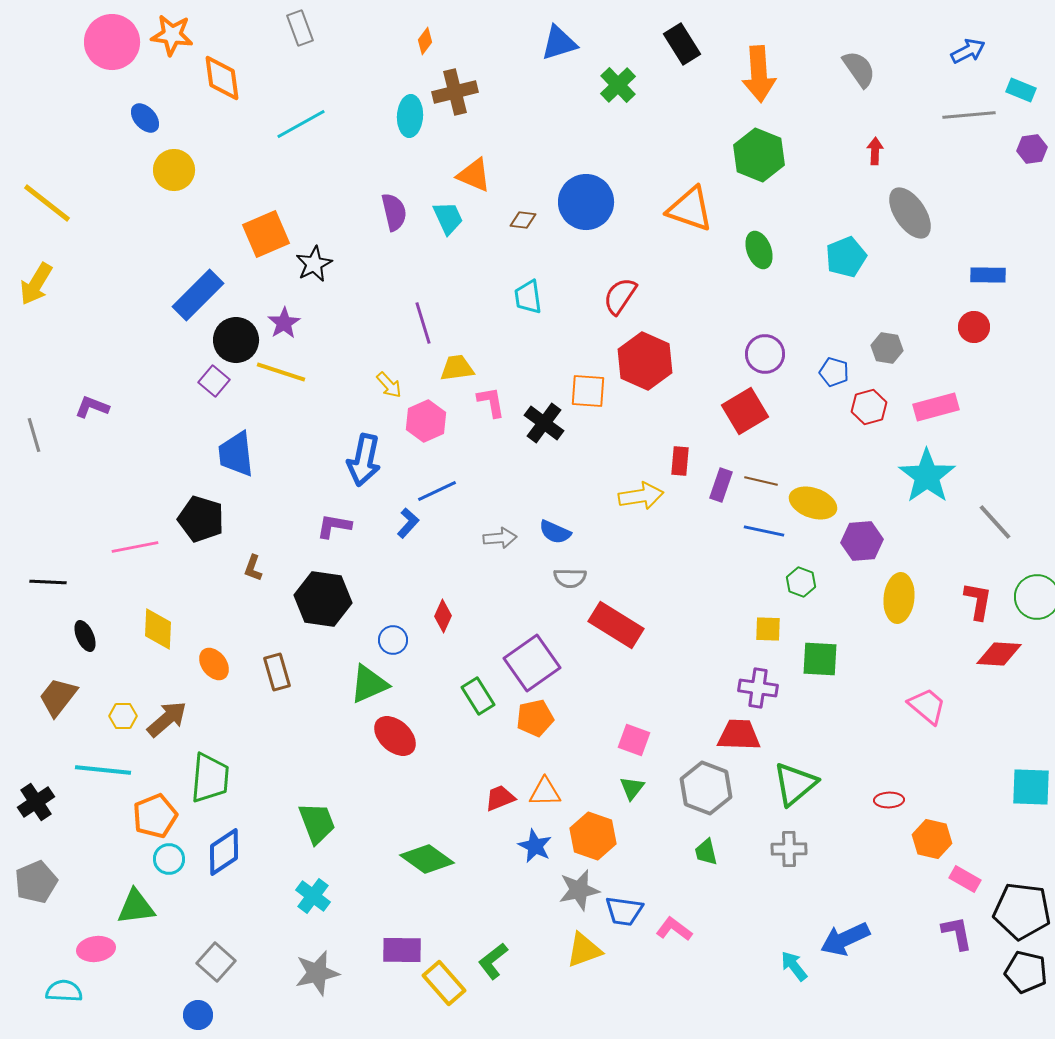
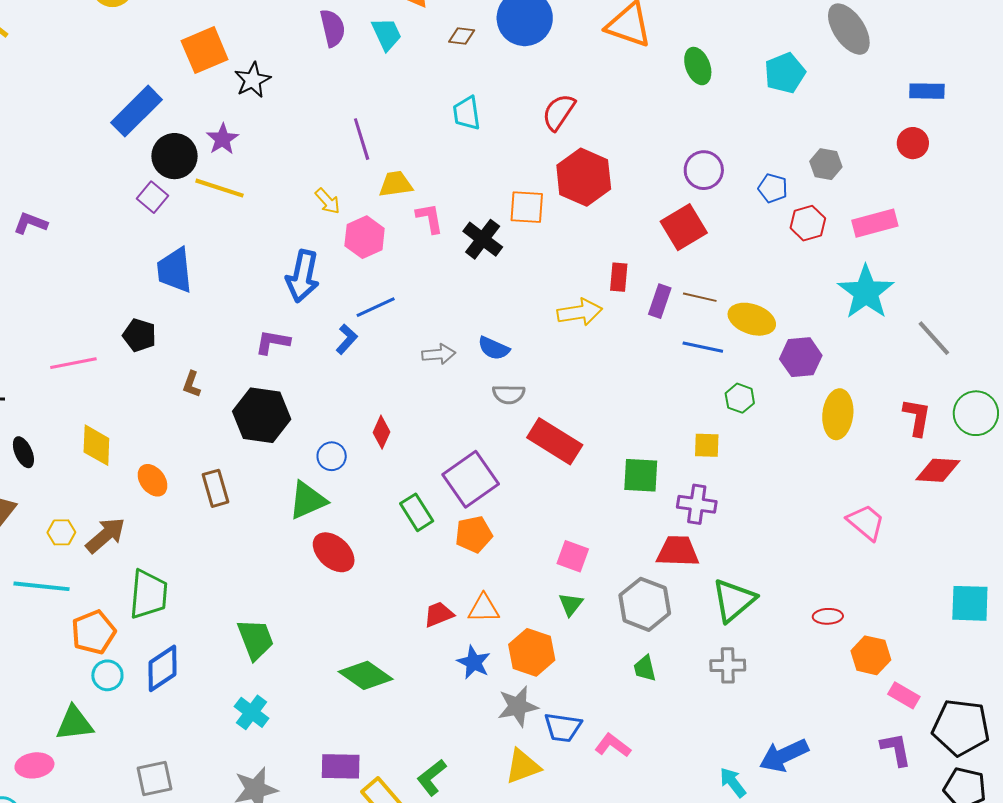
black pentagon: (201, 519) -> (139, 335), size x0.7
green square: (820, 659) -> (641, 475), moved
gray square: (216, 962) -> (154, 778), turned 36

